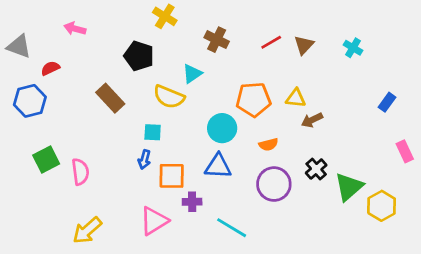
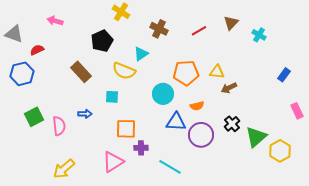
brown triangle: (304, 45) -> (231, 23), moved
black pentagon: (139, 56) -> (102, 41), turned 30
blue arrow: (144, 159) -> (85, 114), moved, turned -104
blue triangle: (218, 166) -> (176, 122), moved

